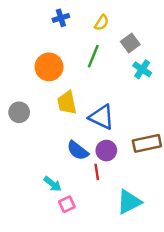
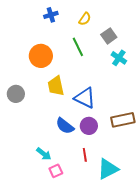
green line: (93, 56) -> (78, 47), turned -48
red line: (97, 172) -> (85, 155), moved

